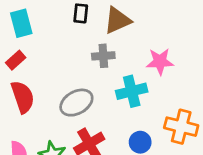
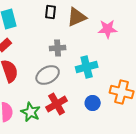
gray cross: (103, 56) -> (58, 48), moved
pink star: (160, 62) -> (108, 29), moved

